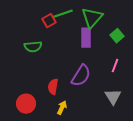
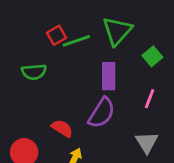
green line: (63, 14) -> (76, 41), moved
purple rectangle: (86, 38) -> (109, 76), moved
red semicircle: (53, 87) -> (62, 128), turned 112

